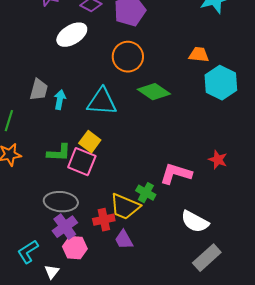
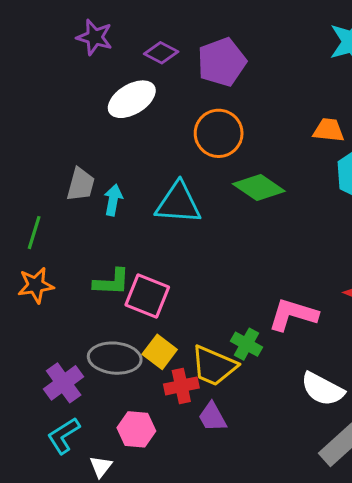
yellow square: (90, 142) -> (160, 352), moved
purple cross: (65, 227) -> (64, 383), moved

